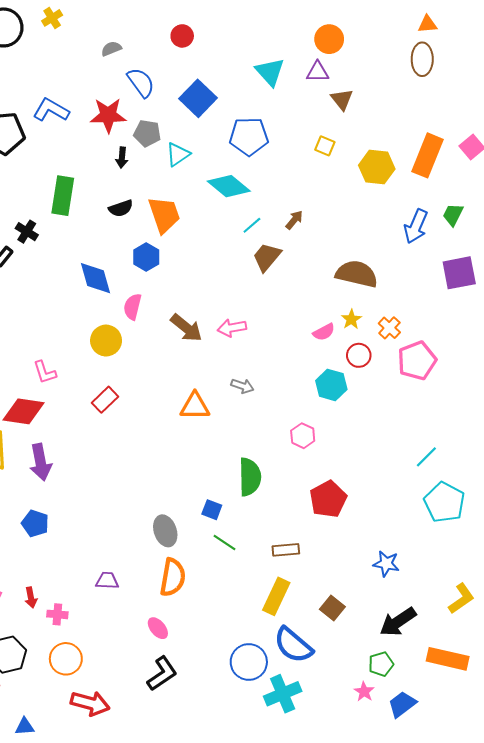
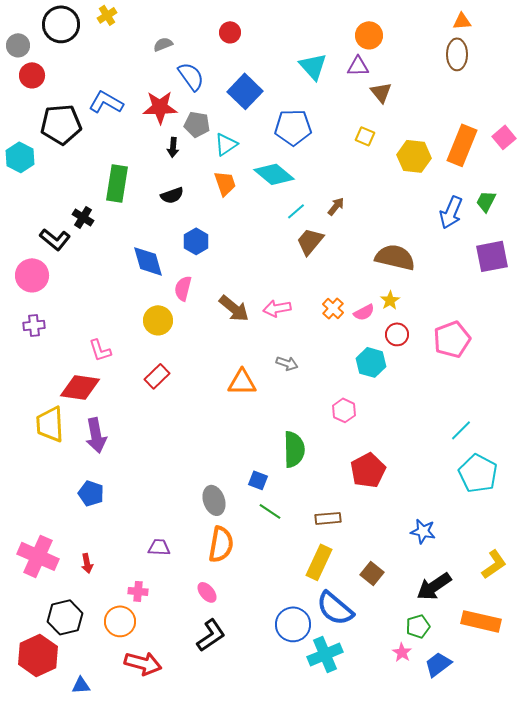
orange trapezoid: (164, 215) -> (225, 183), moved, size x0.7
orange cross: (389, 328) -> (333, 308), moved
pink cross: (57, 614) -> (138, 591), moved

